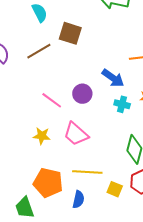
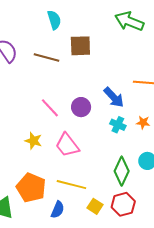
brown square: (70, 33) -> (80, 46), turned -30
brown line: (39, 51) -> (46, 57), turned 35

